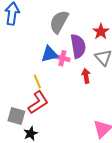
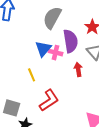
blue triangle: (49, 54) -> (43, 49), turned -36
red L-shape: (38, 102) -> (49, 100), moved

